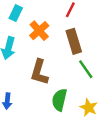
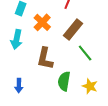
brown rectangle: (74, 41) -> (73, 30), turned 60

